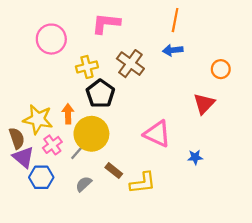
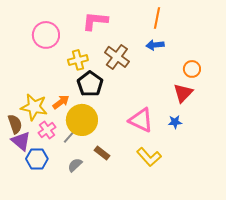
orange circle: (221, 69) -> (192, 69), moved
orange arrow: (68, 114) -> (61, 102), turned 54
blue star: (195, 157) -> (175, 122), moved
yellow L-shape: (143, 183) -> (149, 157), moved, turned 55

